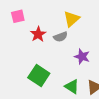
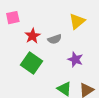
yellow triangle: (71, 19) -> (77, 21), moved
green square: (39, 76) -> (31, 63), moved

